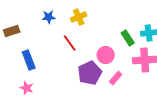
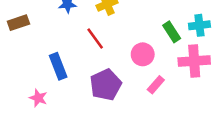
blue rectangle: (29, 60) -> (58, 66), moved
purple pentagon: (90, 73) -> (106, 85), moved

